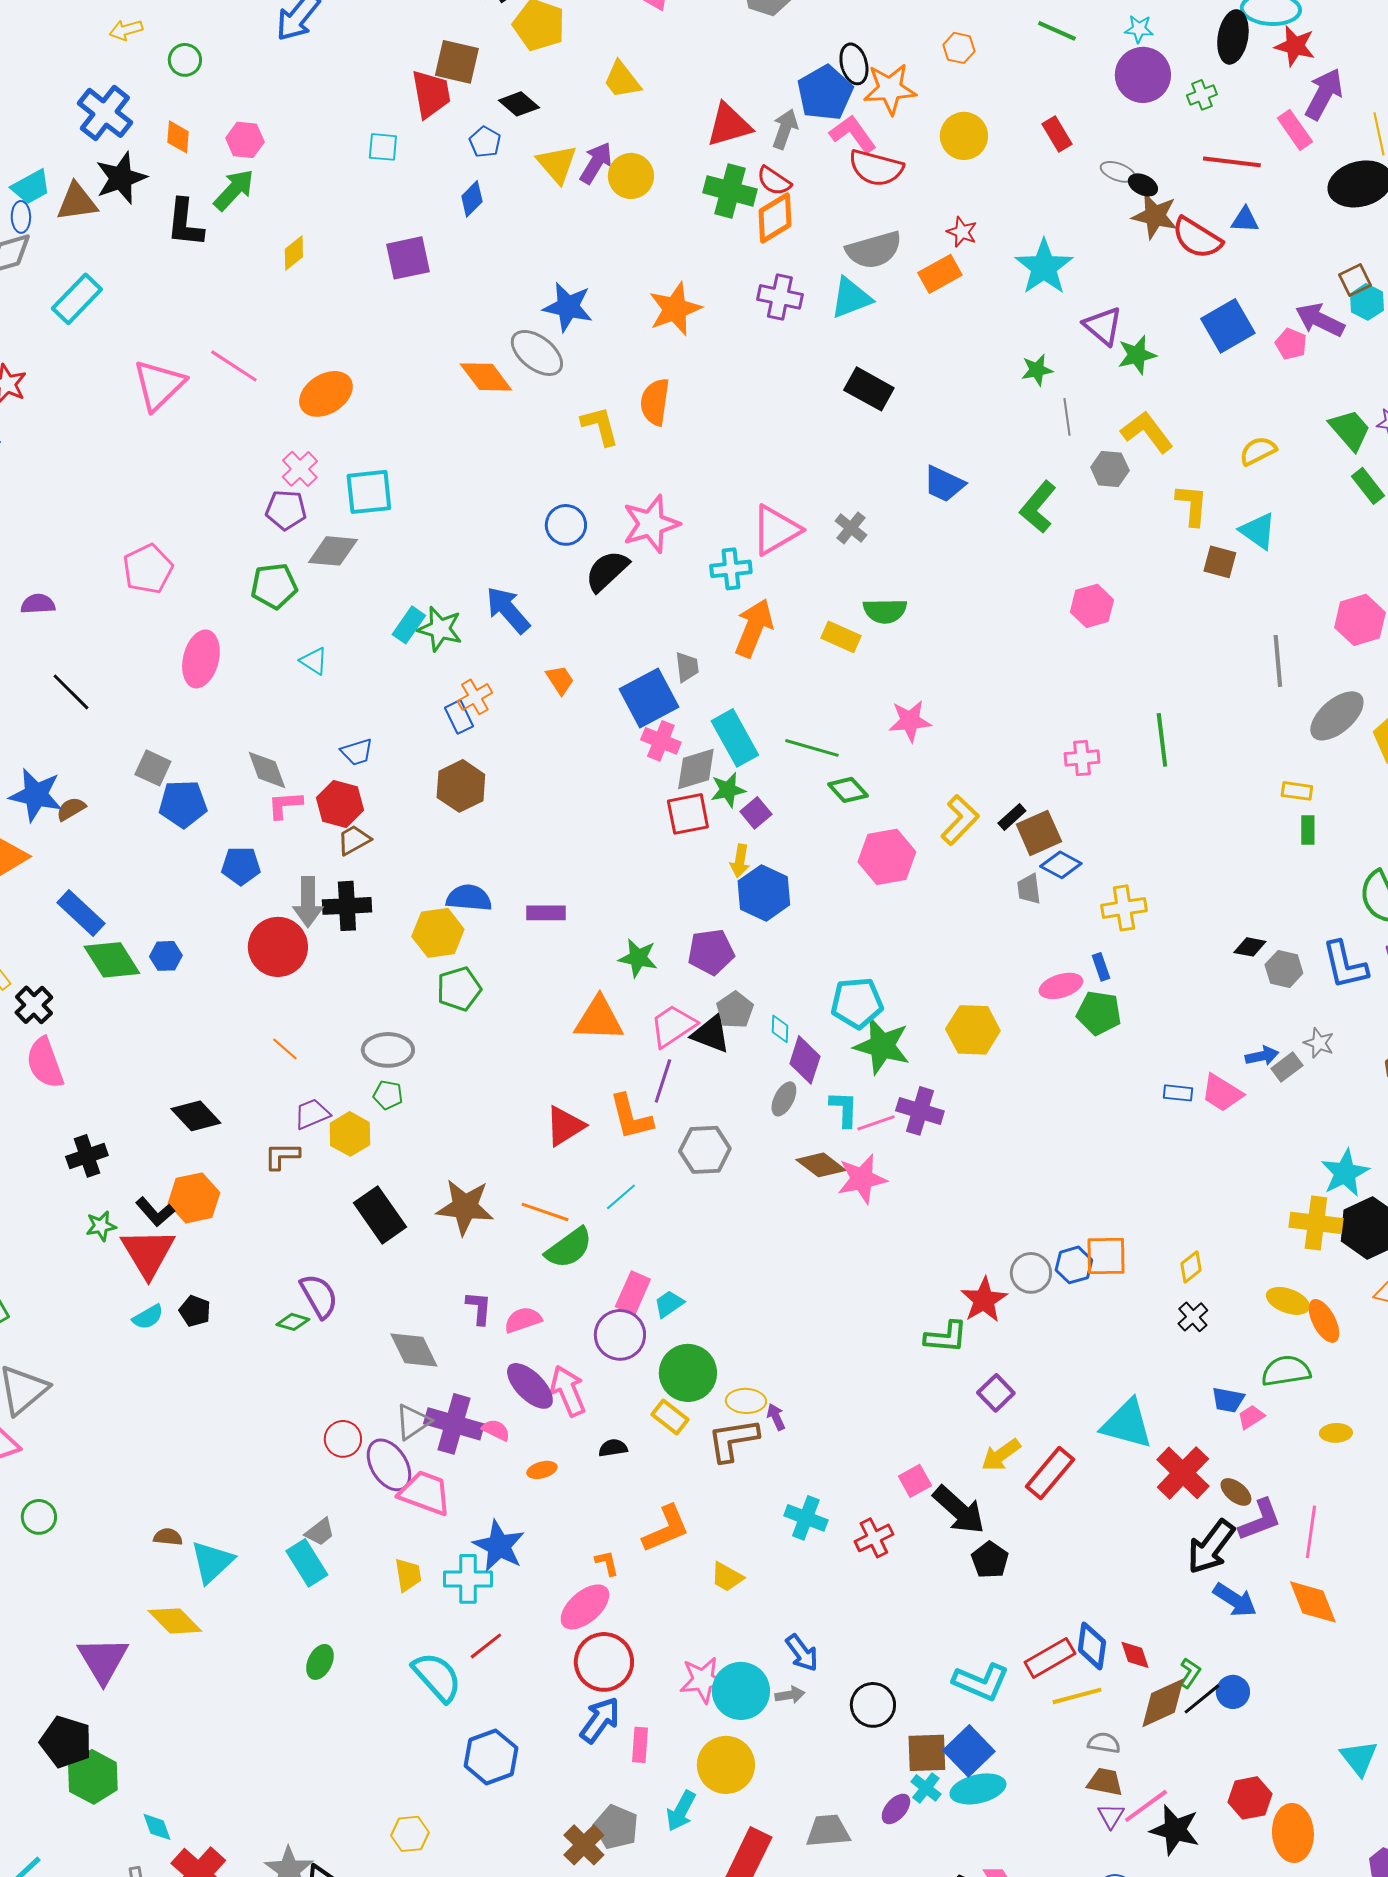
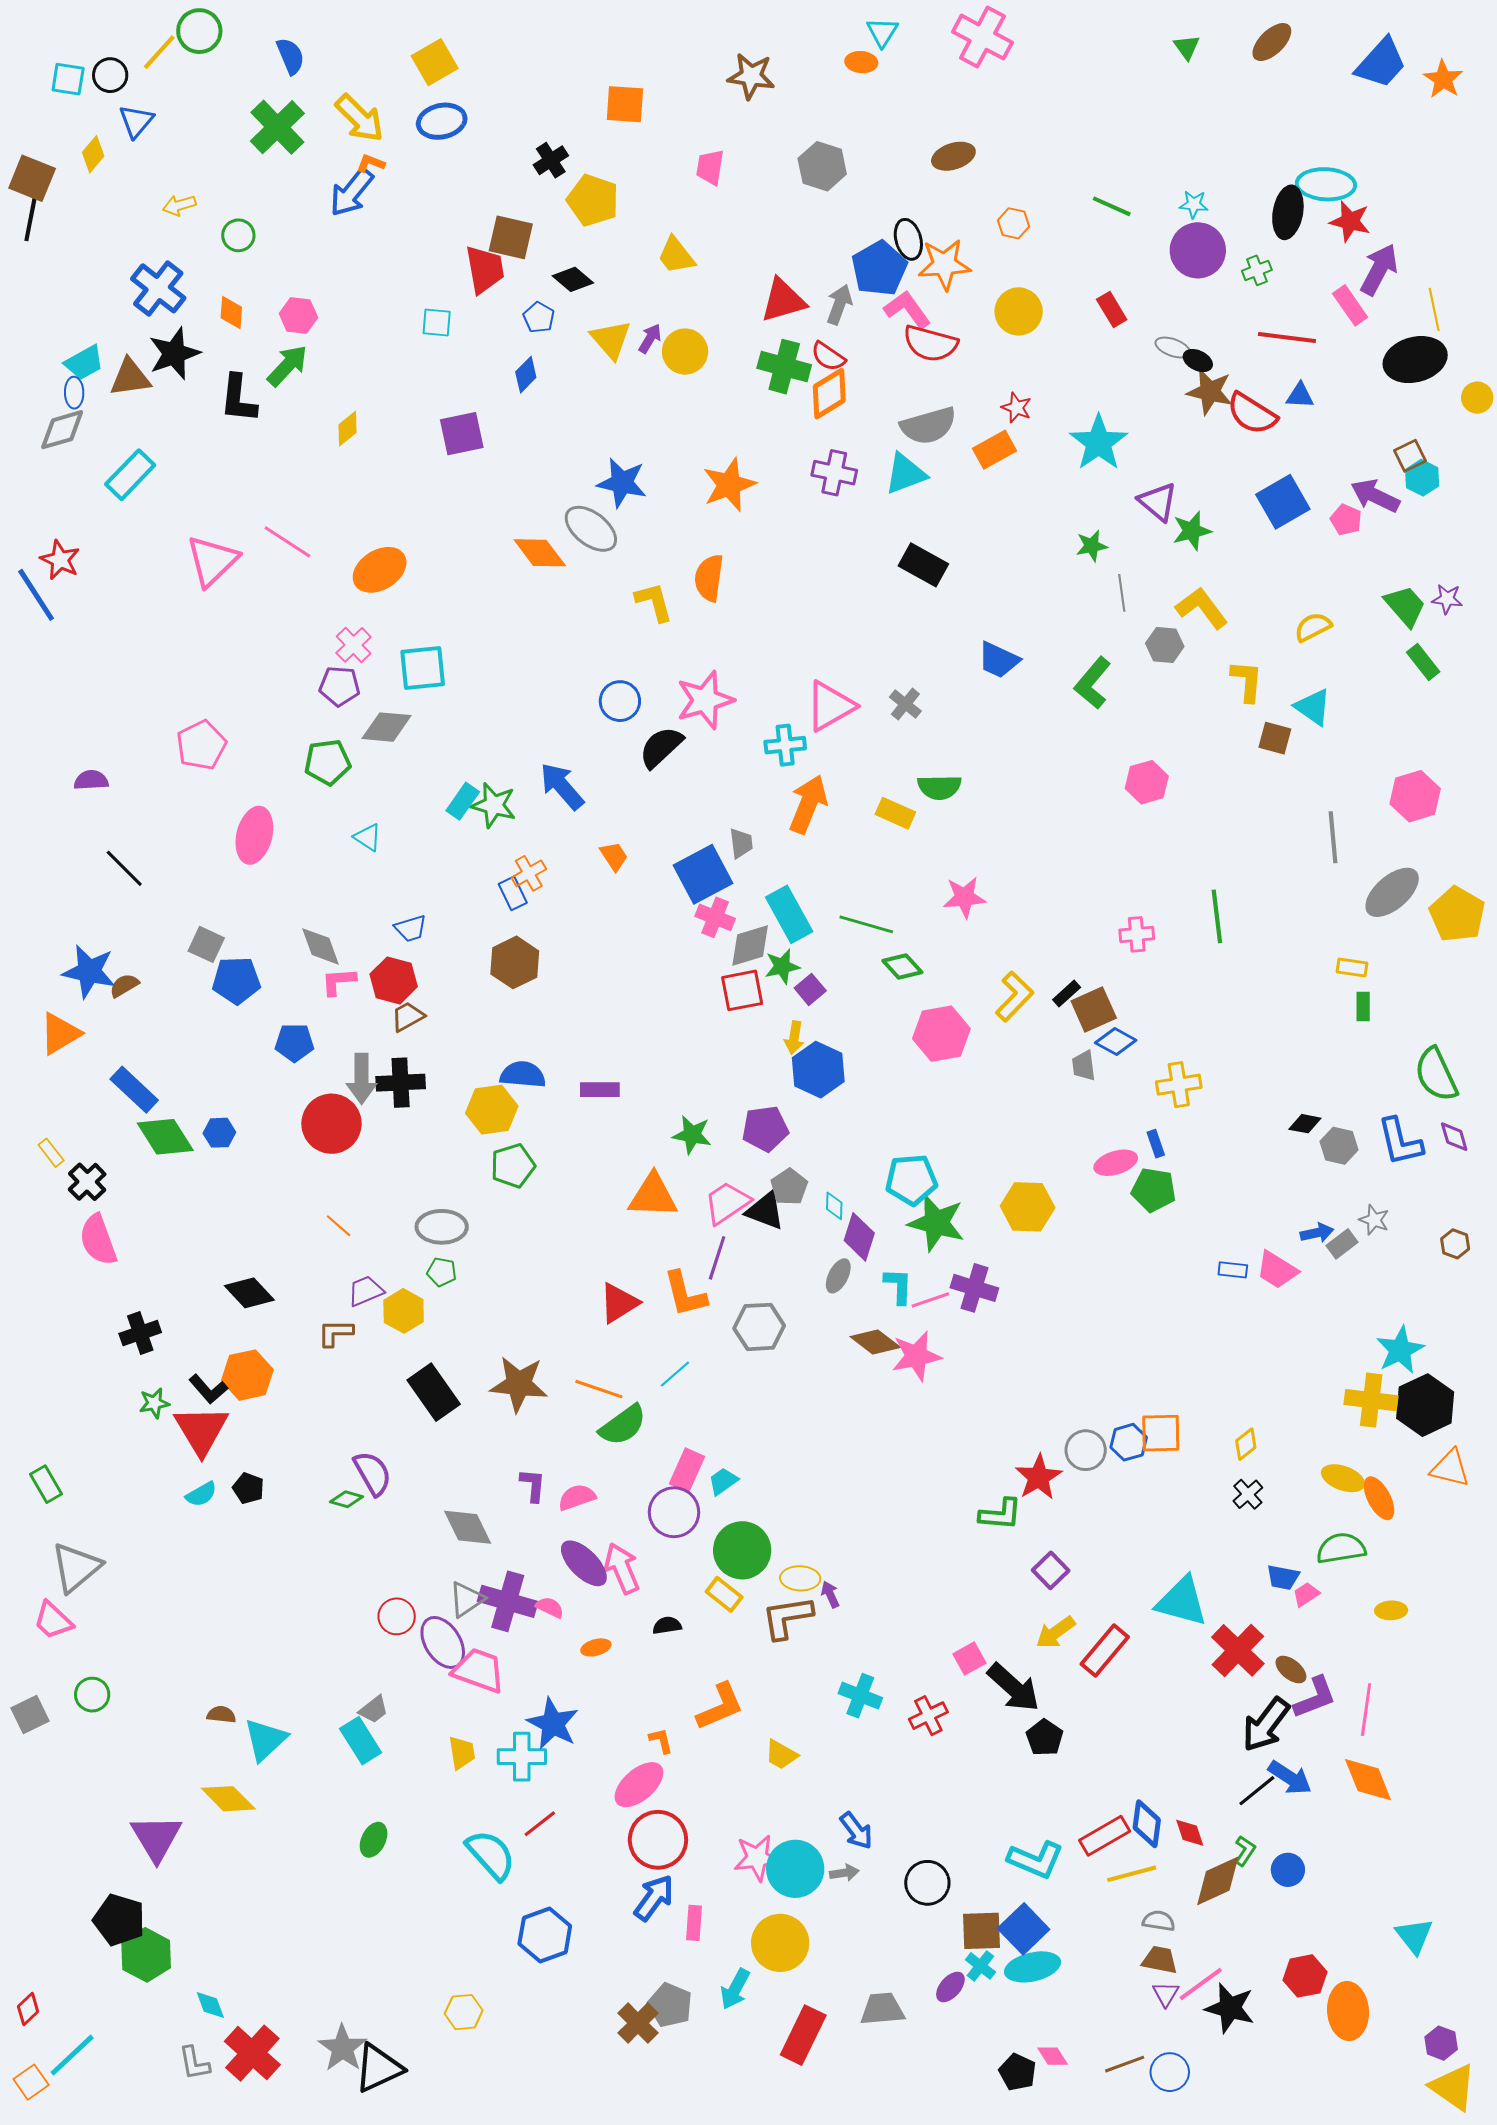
purple arrow: (596, 163) -> (650, 339), size x0.7
black line: (1202, 1699) -> (1257, 1791), moved

